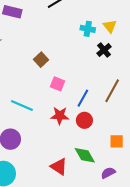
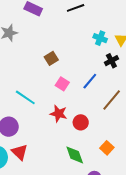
blue line: (83, 98) -> (90, 81), moved
orange square: (117, 141) -> (107, 148), turned 32
red triangle: (59, 167) -> (20, 152), moved

